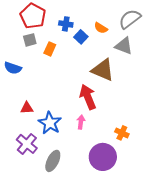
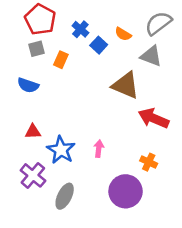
blue cross: (66, 24) -> (80, 29), turned 32
blue semicircle: (13, 68) -> (28, 85), moved
red arrow: (88, 97) -> (154, 118), moved, turned -45

